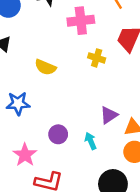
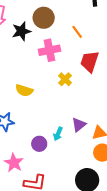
yellow cross: (97, 58) -> (65, 79), turned 32
cyan arrow: (91, 141) -> (58, 134), moved, turned -128

